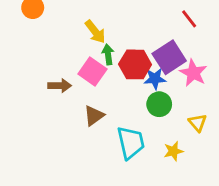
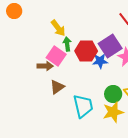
brown arrow: (60, 86) -> (45, 66), moved
green circle: (159, 104) -> (113, 94), moved
yellow star: (173, 151) -> (113, 112), size x1.5

